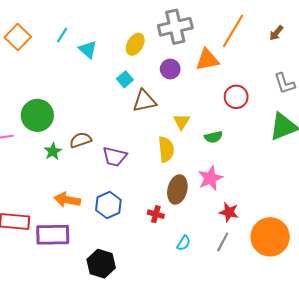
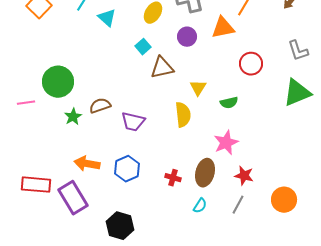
brown ellipse: (177, 189) -> (205, 173), moved
purple rectangle: (53, 235) -> (73, 198), turned 60
orange circle: (270, 237) -> (284, 200), size x0.7

